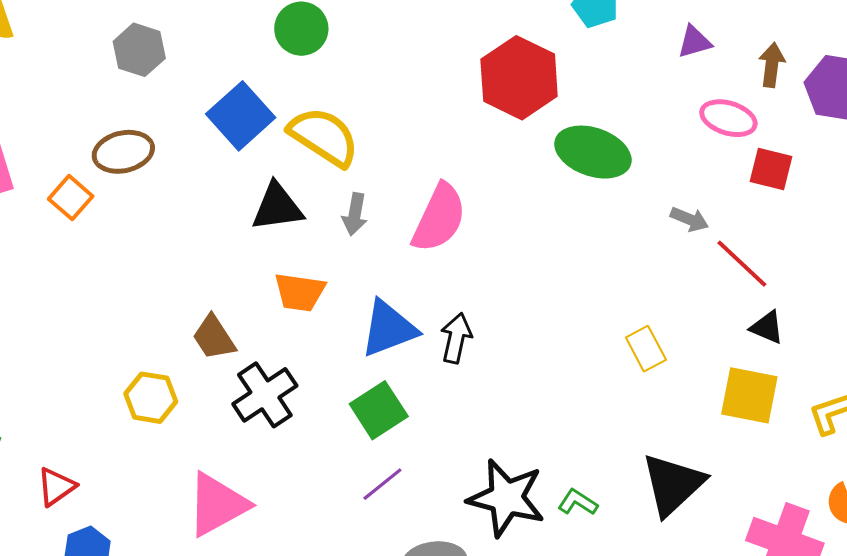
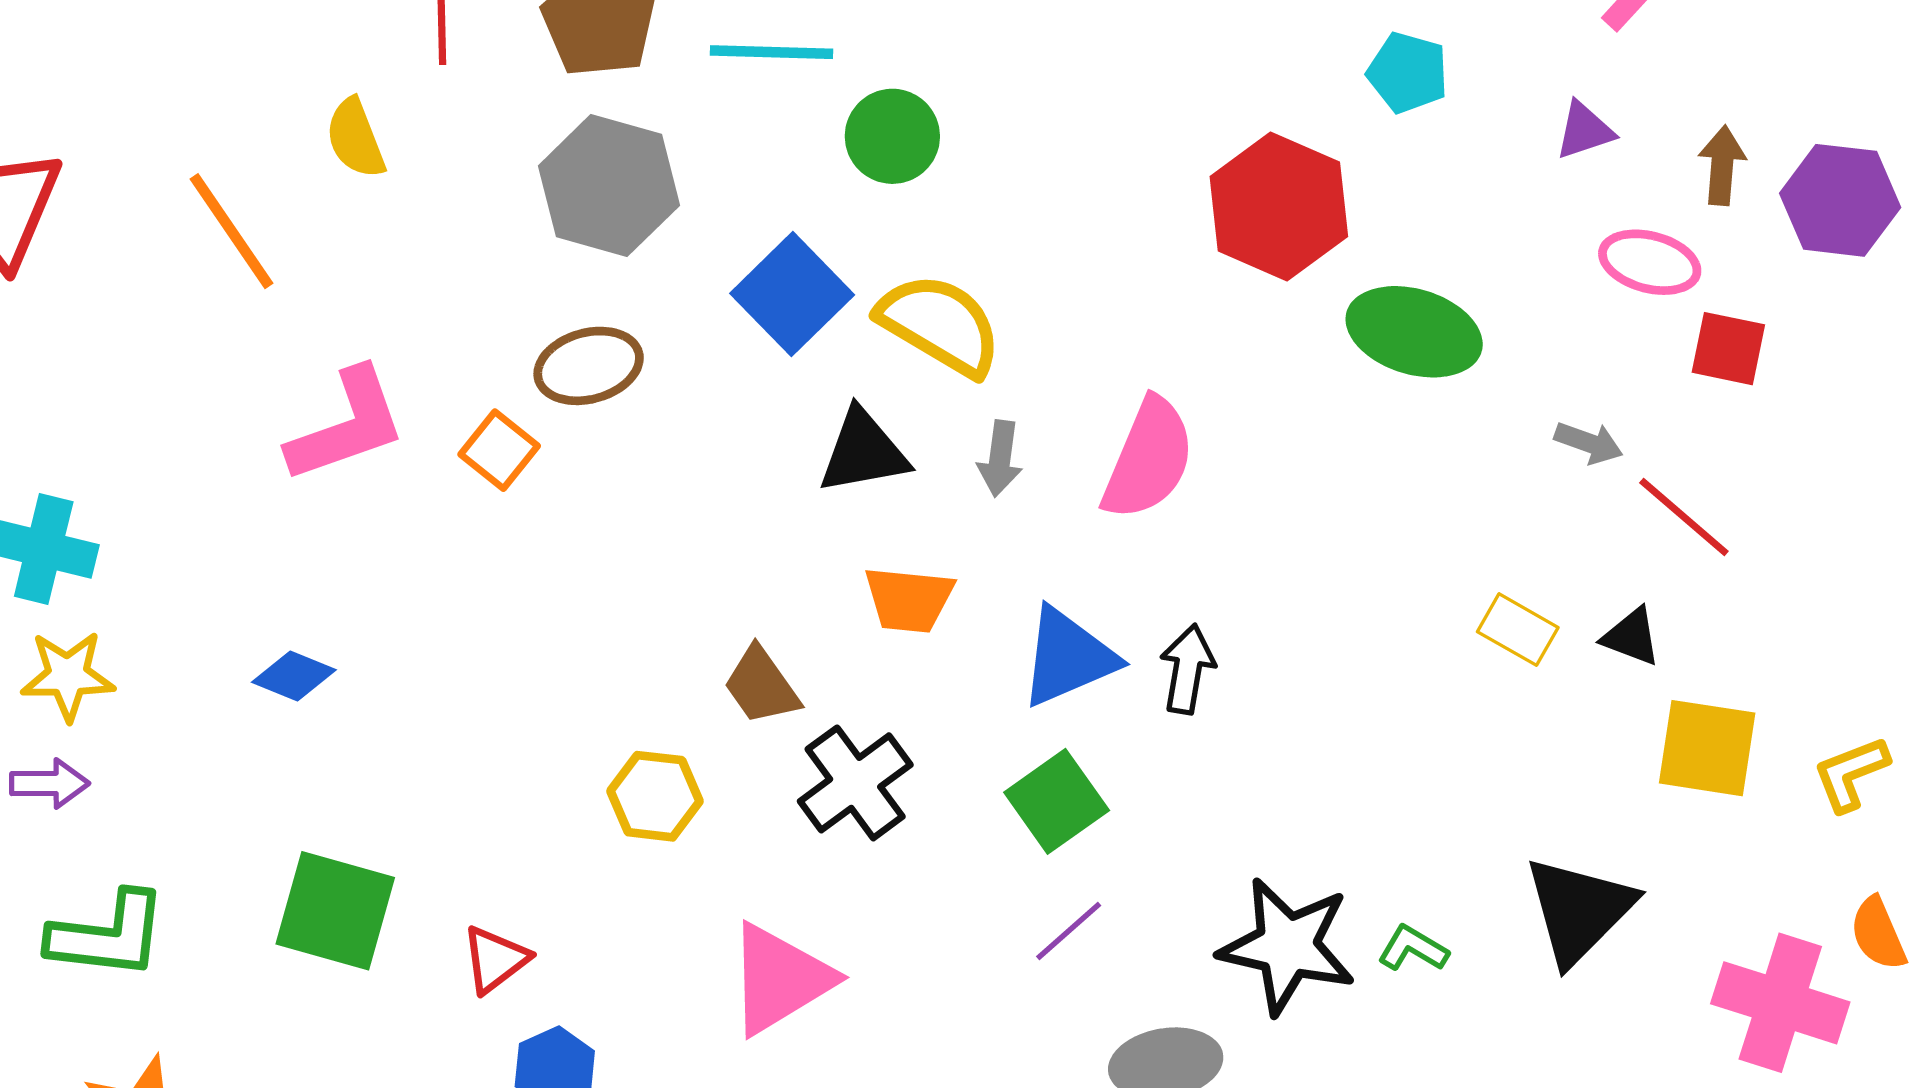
gray hexagon: (139, 50) -> (609, 186), size x1.5
black triangle: (767, 327) -> (1631, 637), moved
yellow rectangle: (646, 349) -> (1518, 630), moved, turned -30

